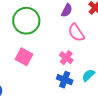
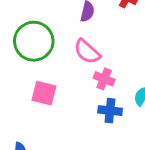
pink semicircle: (76, 33) -> (87, 52), moved

